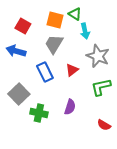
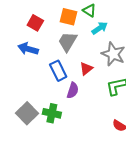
cyan arrow: (85, 31) -> (100, 28), turned -112
gray square: (19, 94) -> (27, 113), moved
purple semicircle: (70, 107) -> (73, 90), moved

